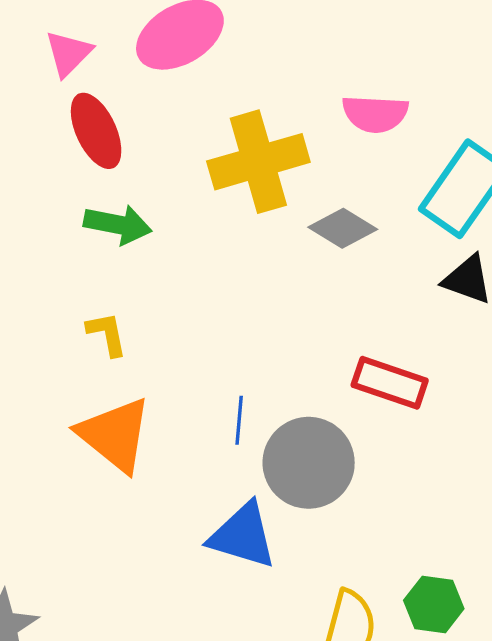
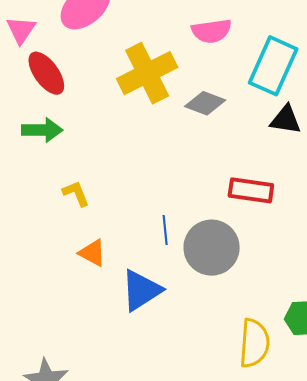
green arrow: (118, 224) -> (42, 130), moved
orange triangle: (115, 435) -> (92, 253), size x0.6
blue triangle: (243, 536) -> (141, 290), moved, turned -39

